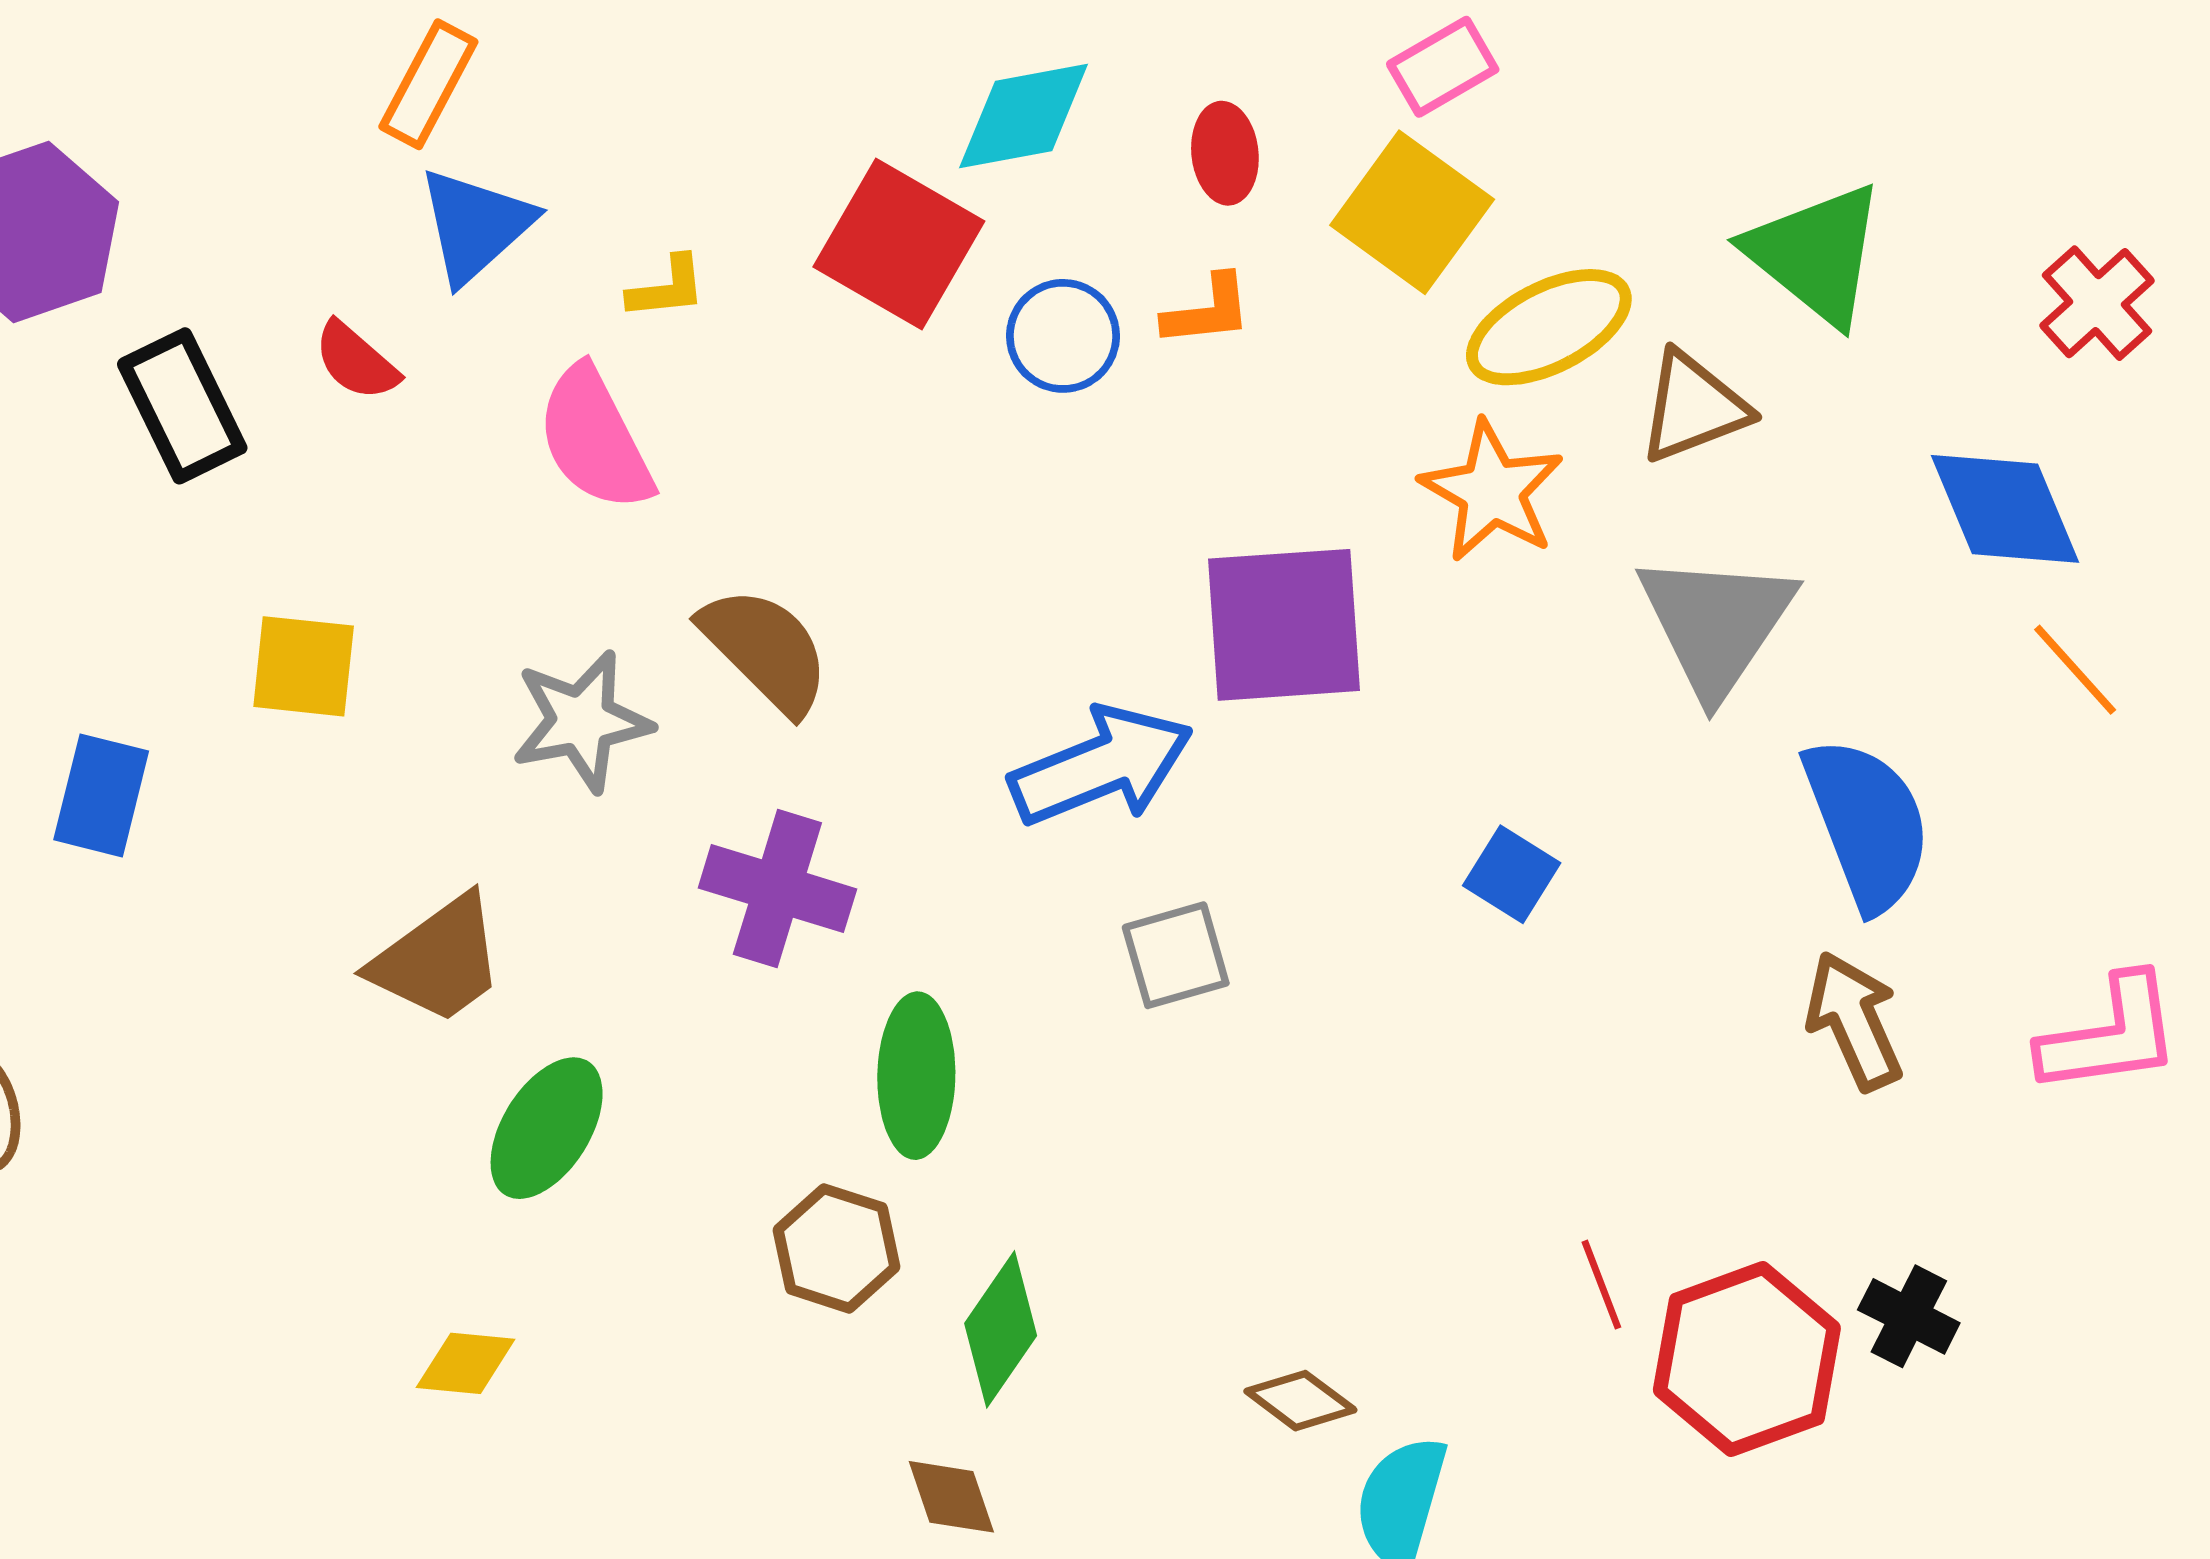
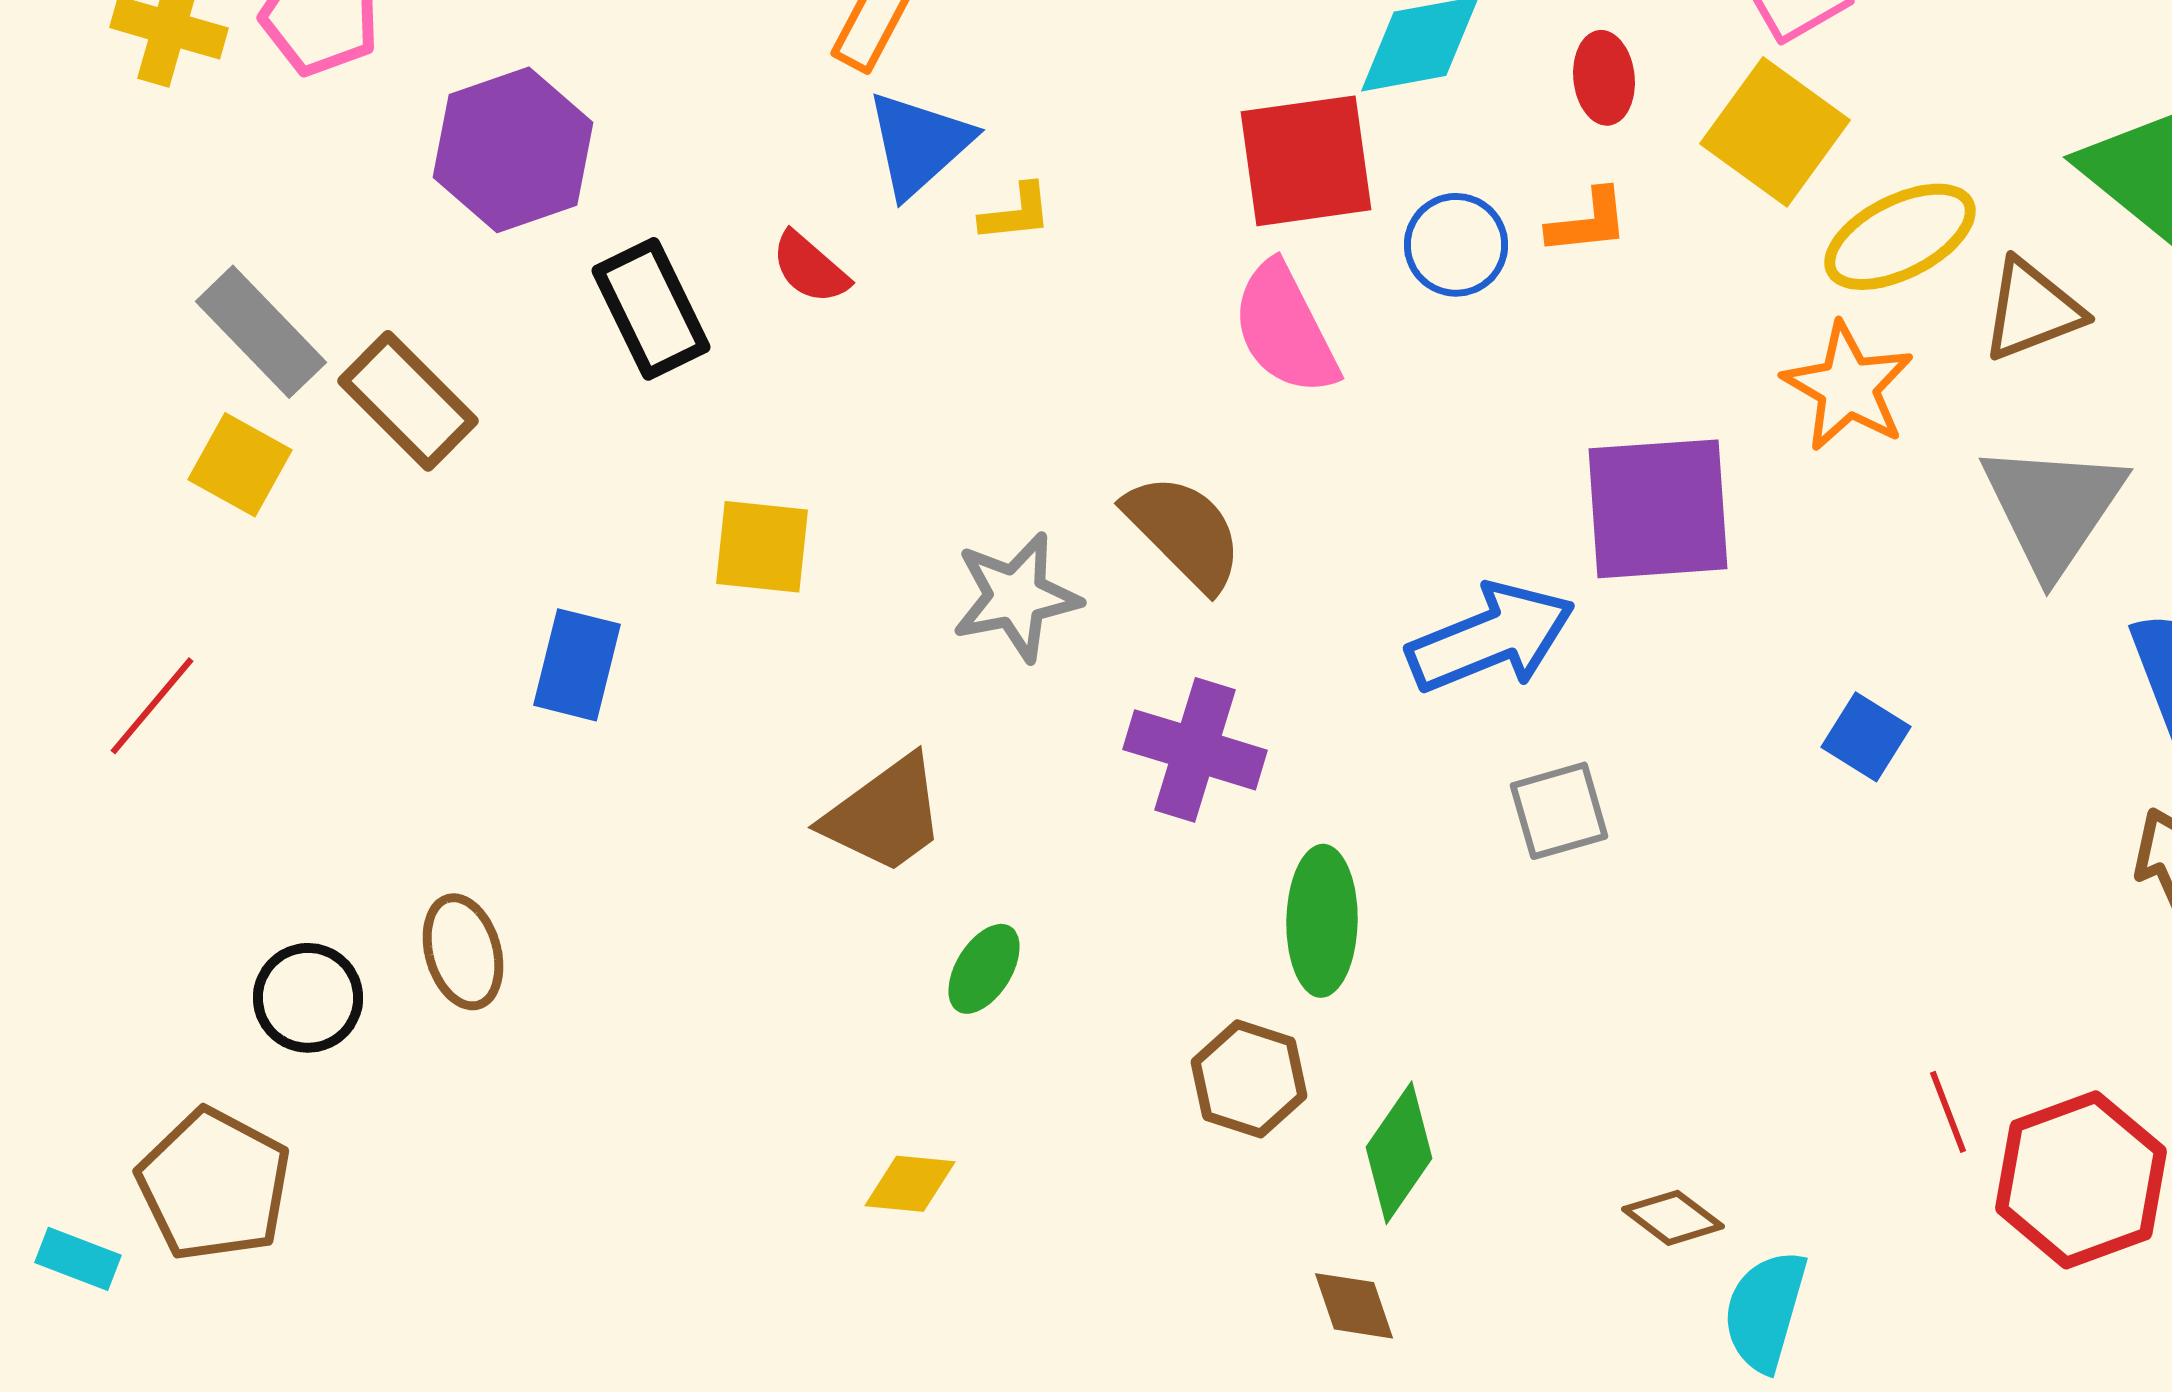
red square: (899, 244) -> (1306, 161), turned -38
yellow L-shape: (667, 288) -> (1016, 213), moved
pink semicircle: (595, 439) -> (1285, 329), moved
green ellipse: (547, 1128) -> (984, 969), size x0.7

